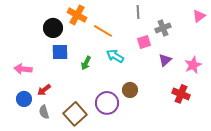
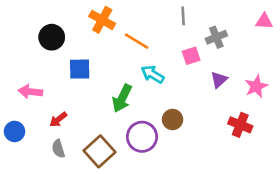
pink triangle: (199, 16) -> (264, 21), turned 40
black circle: (53, 28) -> (52, 37), moved
green arrow: (86, 63) -> (122, 98), moved, size x1.5
blue circle: (24, 99) -> (15, 131), moved

